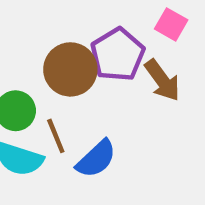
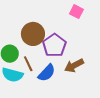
purple pentagon: (118, 55) -> (54, 45), moved
brown arrow: (162, 80) -> (74, 66), moved, turned 102

